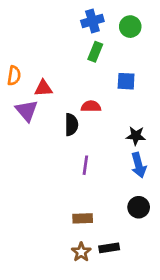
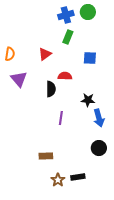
green circle: (130, 27) -> (88, 12), moved
red triangle: (43, 88) -> (45, 54), moved, turned -32
black star: (136, 136) -> (88, 100), moved
brown rectangle: (83, 218) -> (46, 156), moved

